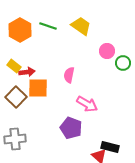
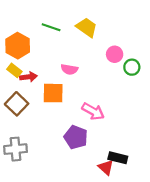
orange hexagon: (20, 30) -> (18, 46), moved
pink semicircle: (69, 75) -> (69, 69), moved, turned -91
orange square: (38, 88) -> (53, 93), moved

